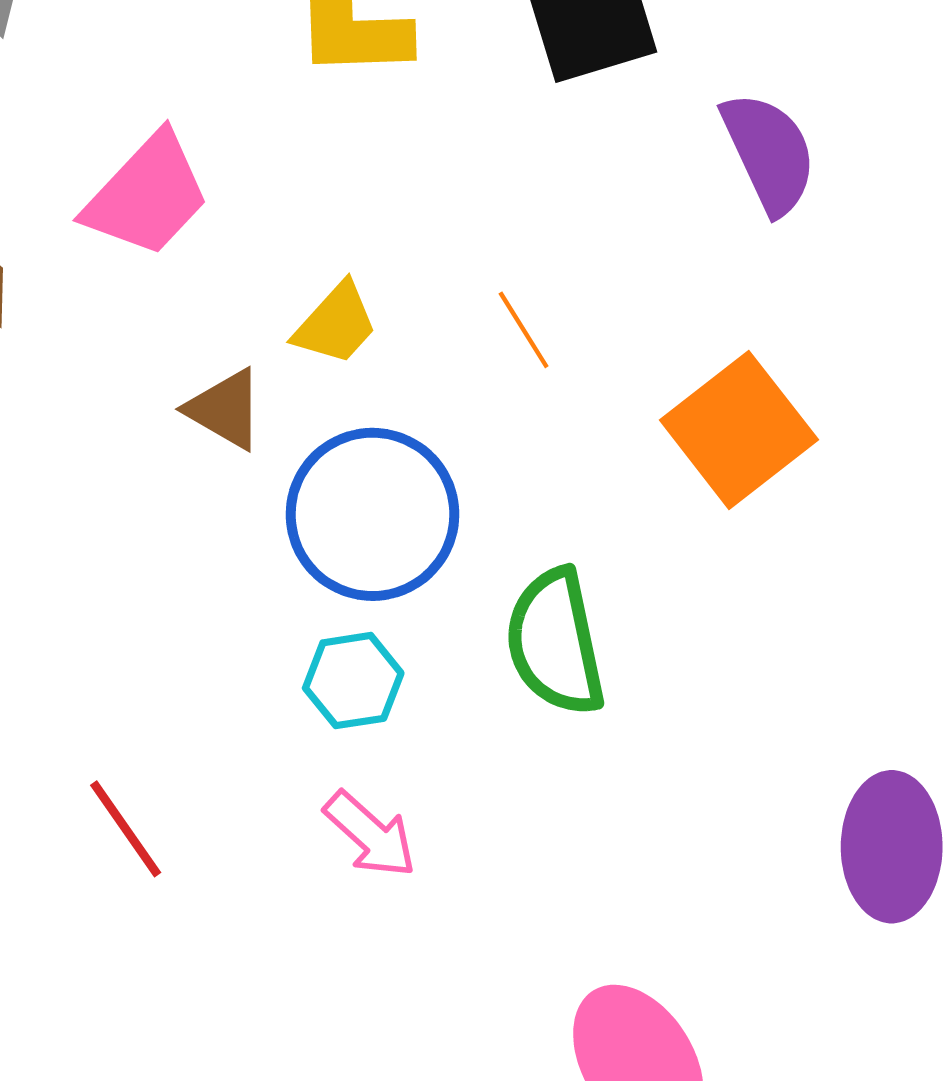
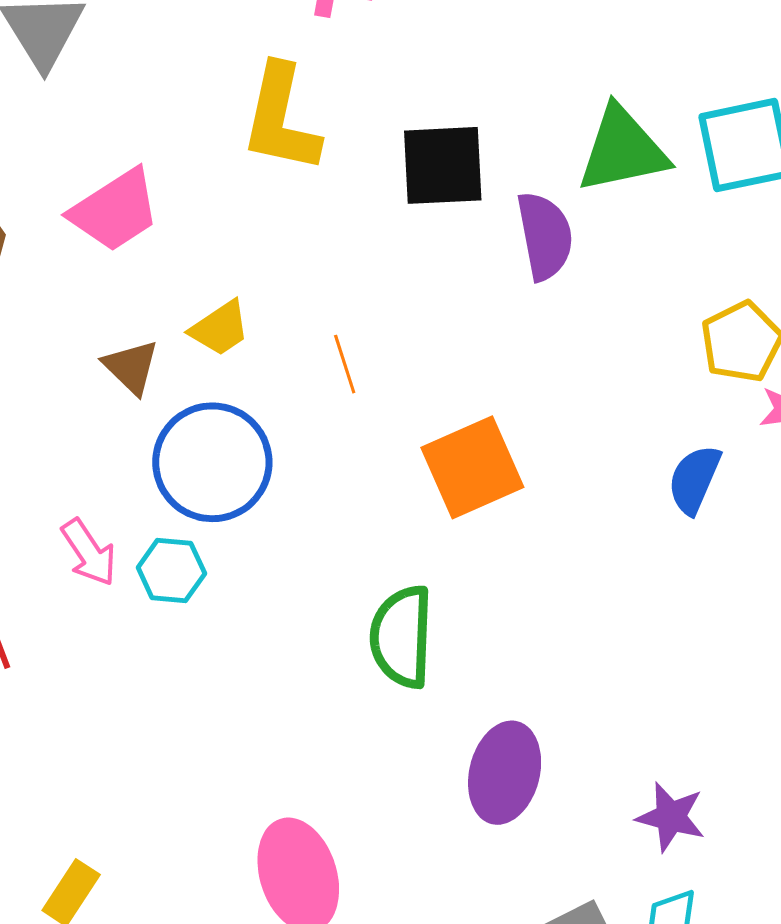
purple semicircle: (769, 153) -> (545, 236), moved
green semicircle: (555, 642) -> (402, 637), moved
pink arrow: (370, 834) -> (89, 552), moved

